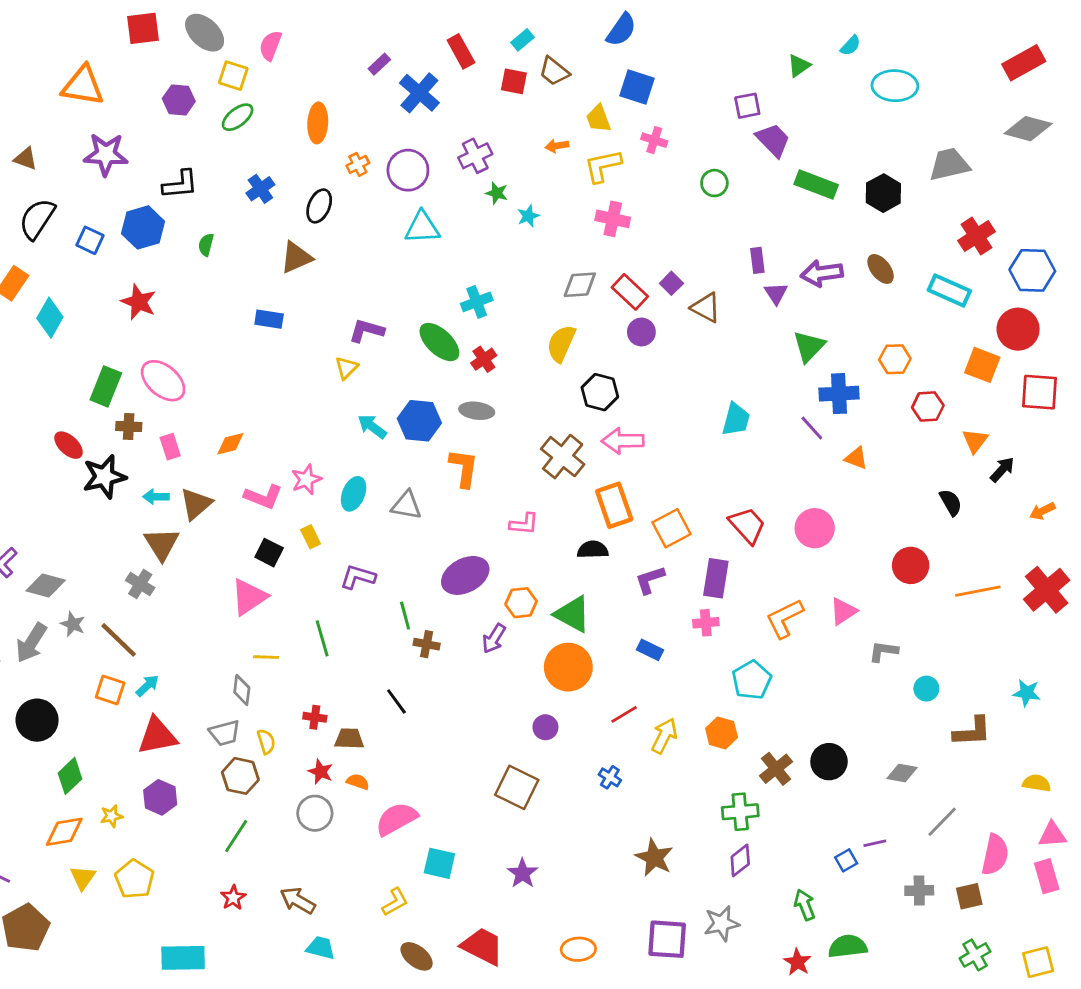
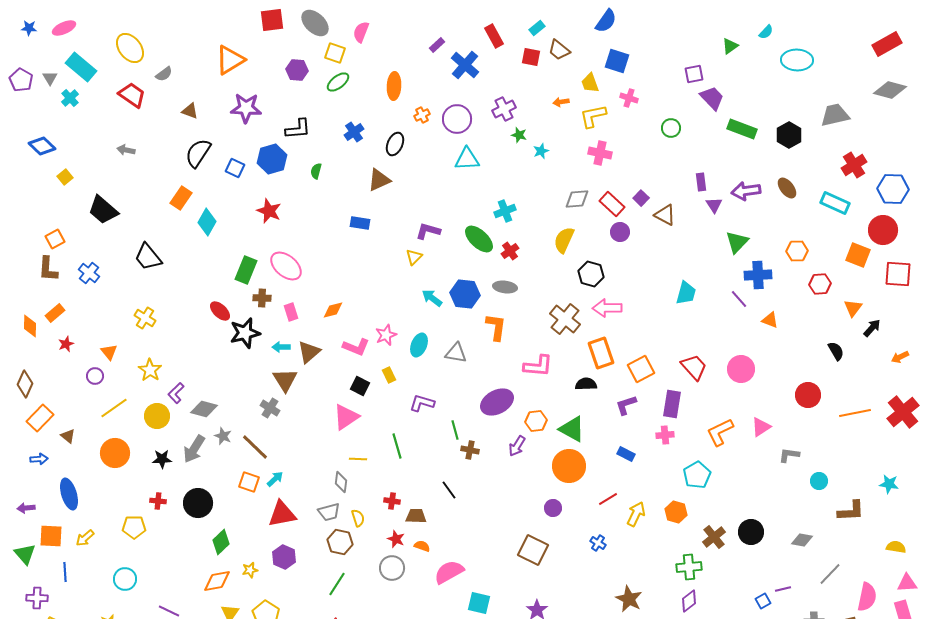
orange triangle: (83, 86) -> (230, 60), turned -40
pink L-shape: (524, 524) -> (538, 366), size x1.4

